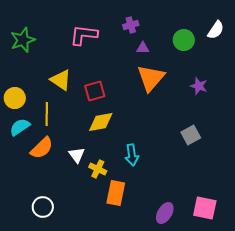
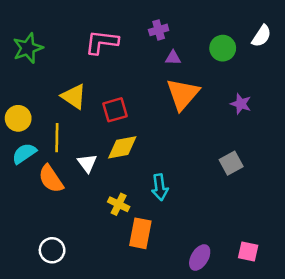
orange semicircle: (42, 148) -> (51, 179), turned 100
white triangle: (77, 155) -> (87, 163), moved
pink square: (205, 208) -> (248, 251), size x0.7

